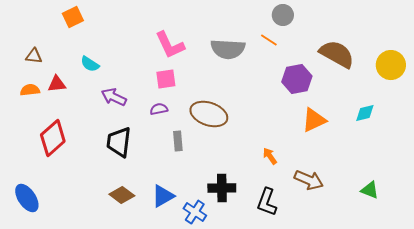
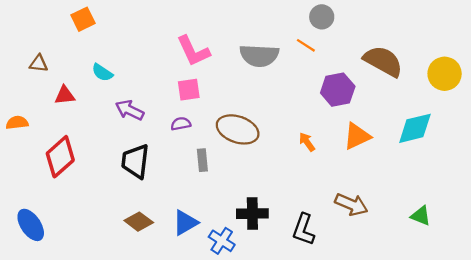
orange semicircle: (30, 90) -> (17, 123), moved
cyan diamond: (365, 113) -> (415, 128), size x1.6
orange arrow: (270, 156) -> (307, 142), moved

